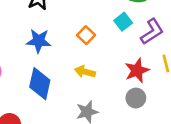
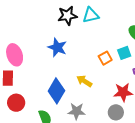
orange square: (86, 35) -> (105, 58), moved
blue diamond: (40, 84) -> (56, 91), moved

